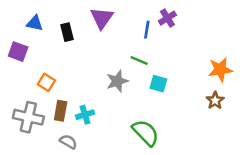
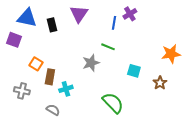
blue triangle: (35, 23) -> (27, 18), size x1.5
cyan square: (158, 84) -> (134, 71), moved
brown star: (215, 100) -> (160, 83), moved
brown rectangle: (61, 111) -> (50, 77), moved
gray cross: (28, 117) -> (22, 91), size x0.7

